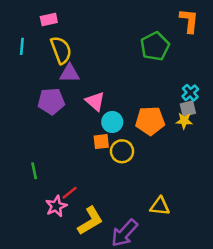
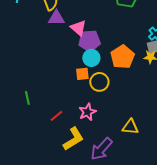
purple pentagon: (51, 101) -> (89, 41), moved
pink triangle: (95, 101) -> (78, 28), moved
orange pentagon: (150, 121) -> (122, 57), turned -30
pink star: (56, 206) -> (87, 112), moved

